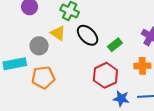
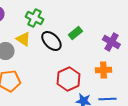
green rectangle: (115, 45) -> (75, 33), moved

